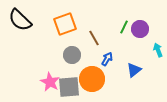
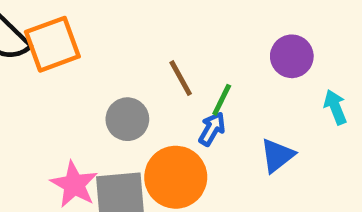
orange square: (65, 24) -> (52, 44), moved
green line: (124, 27) -> (222, 100), moved

